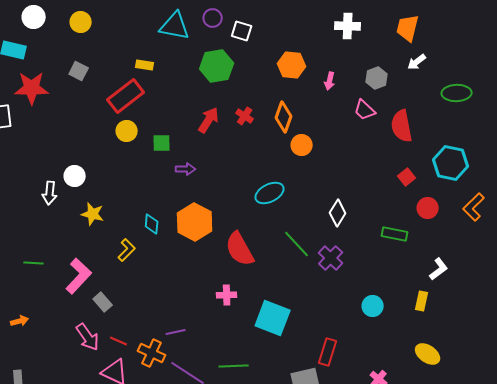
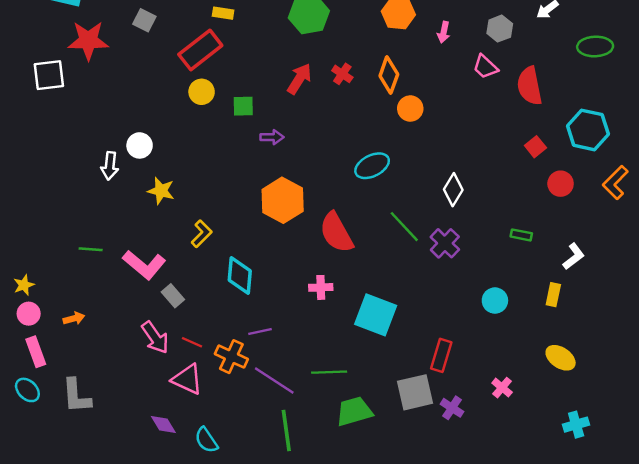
cyan diamond: (152, 224) -> (240, 275), moved, size x1.5
green rectangle: (395, 234) -> (521, 235), moved, size x0.7
pink L-shape: (79, 276) -> (144, 265), turned 87

